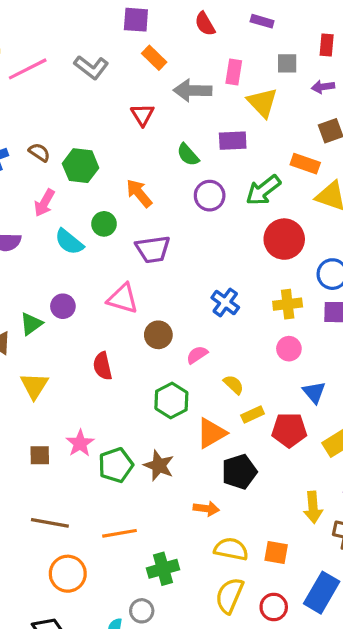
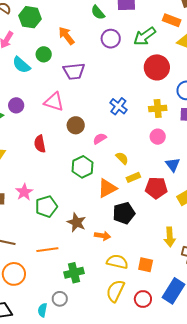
brown star: (159, 466) -> (76, 222), moved

